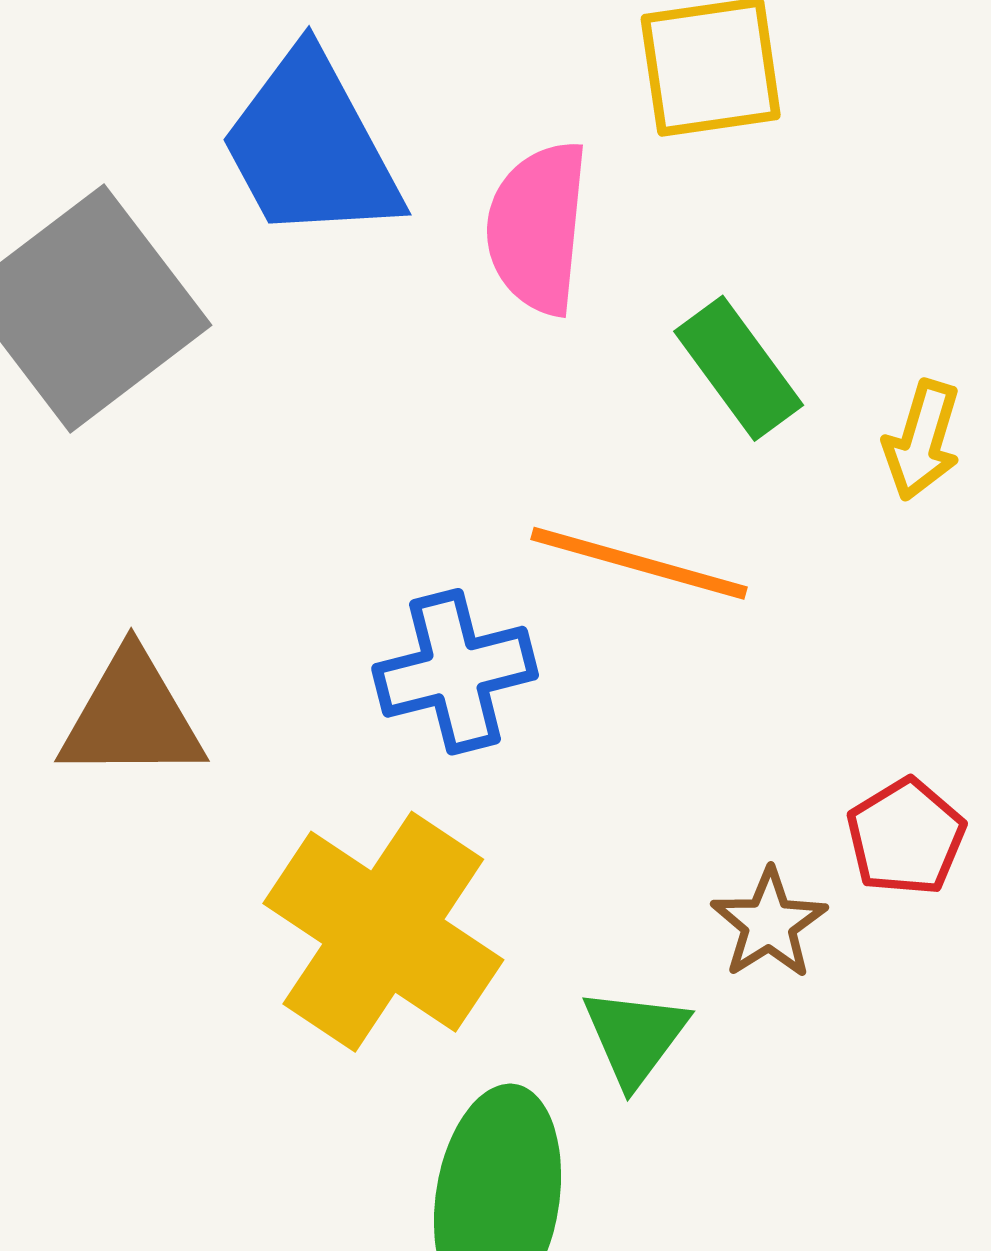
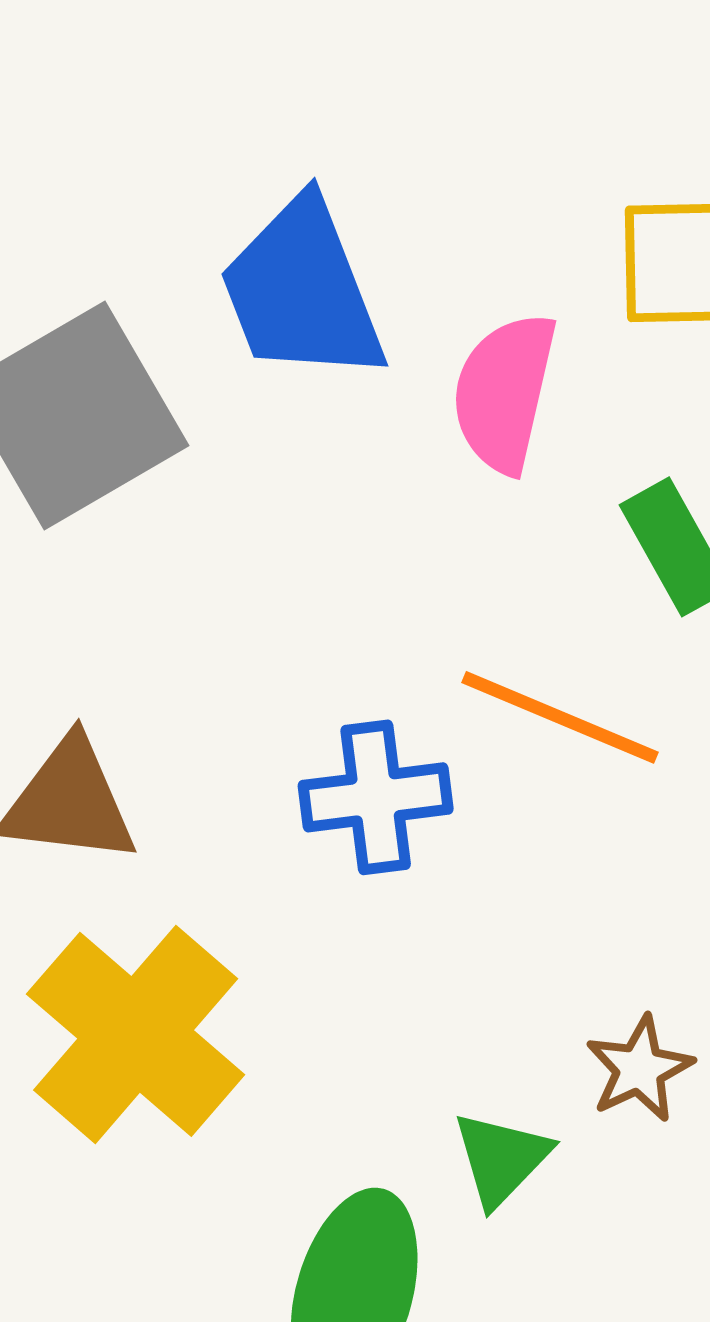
yellow cross: (383, 932) -> (136, 1034), moved

